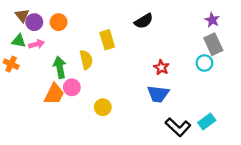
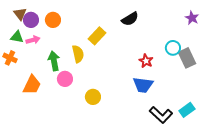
yellow rectangle: (107, 40) -> (97, 36), turned 60
gray rectangle: (213, 44) -> (187, 58), moved
cyan circle: (204, 63) -> (173, 48), moved
orange trapezoid: (54, 94) -> (32, 85), moved

